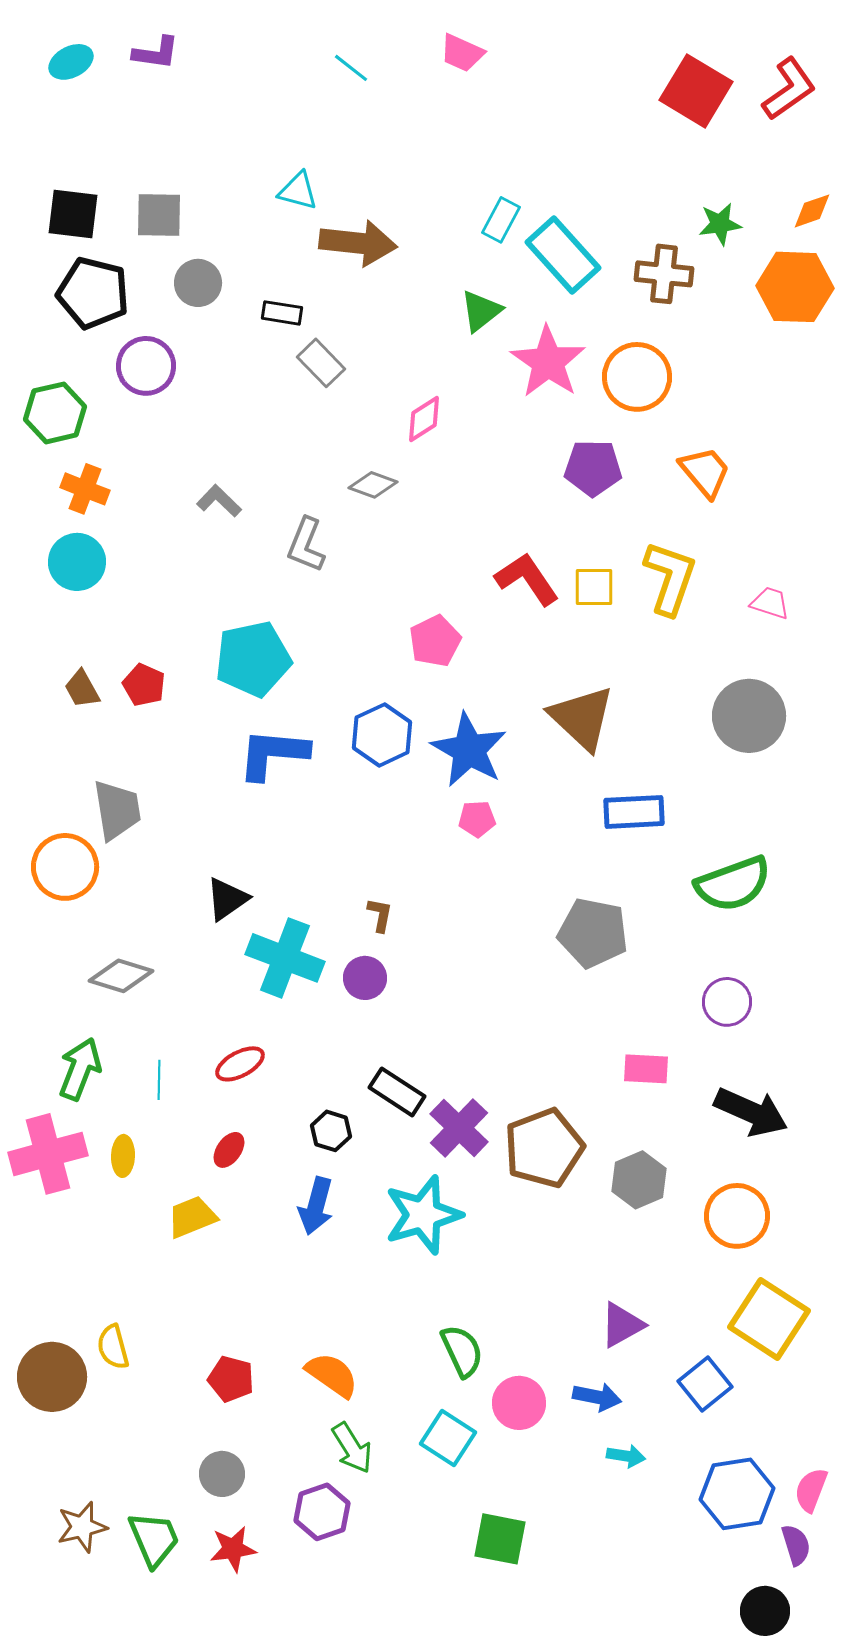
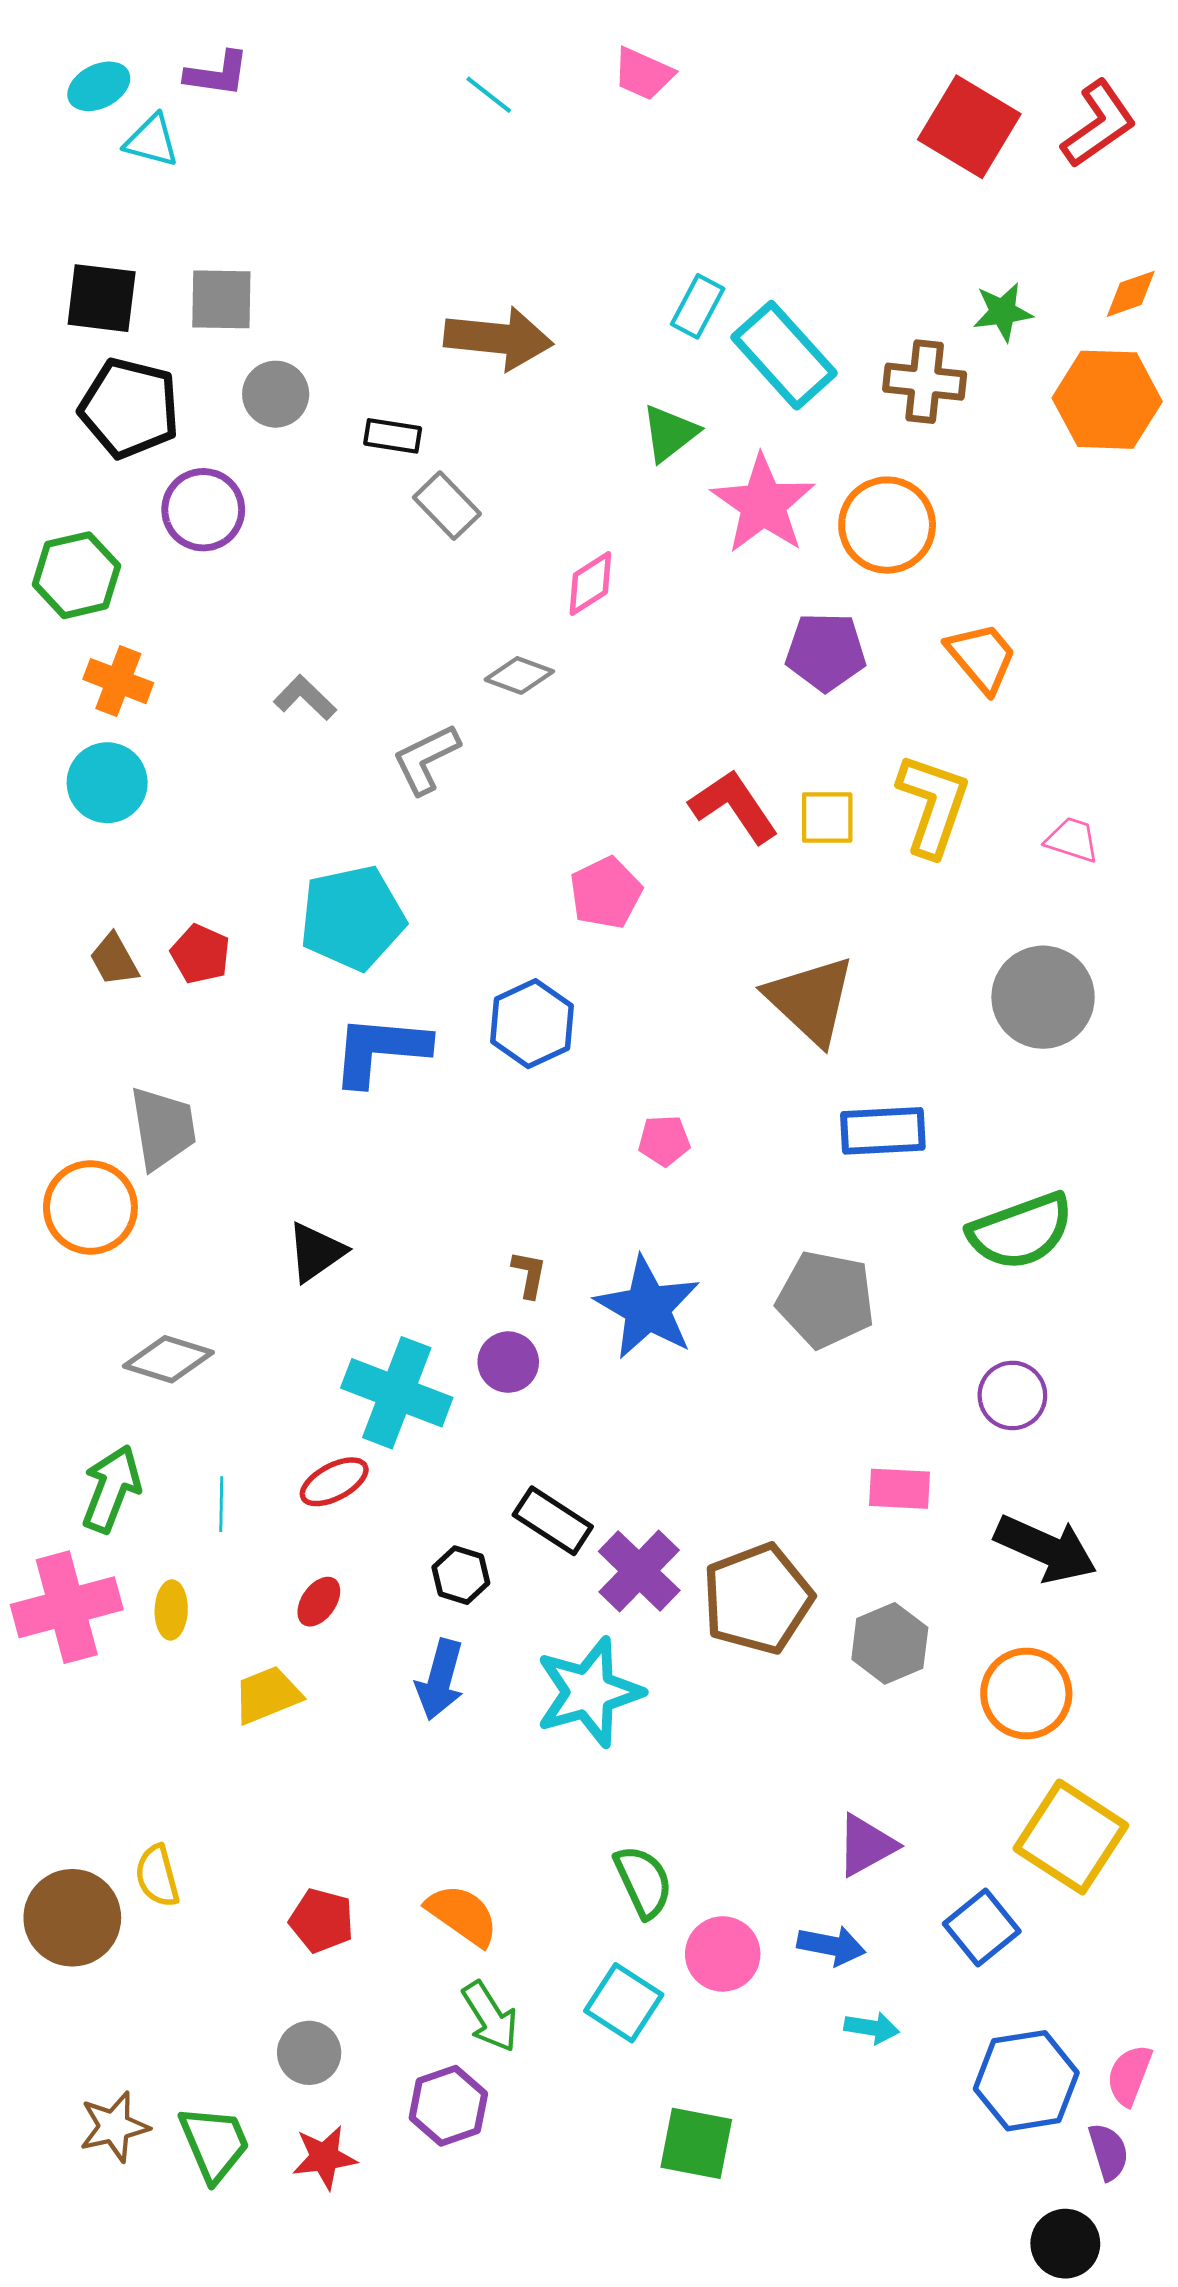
cyan triangle: (298, 191) -> (152, 141), moved
gray L-shape: (306, 545) -> (426, 759), turned 42
blue star: (469, 750) -> (647, 1308), moved
cyan cross: (285, 958) -> (397, 1393), moved

